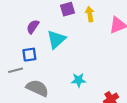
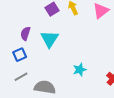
blue square: (29, 55) -> (20, 55), moved

